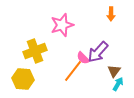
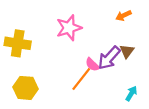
orange arrow: (111, 14) -> (124, 15), turned 64
yellow cross: (35, 51) -> (18, 43), moved, turned 30
brown triangle: (114, 71) -> (127, 51), moved

